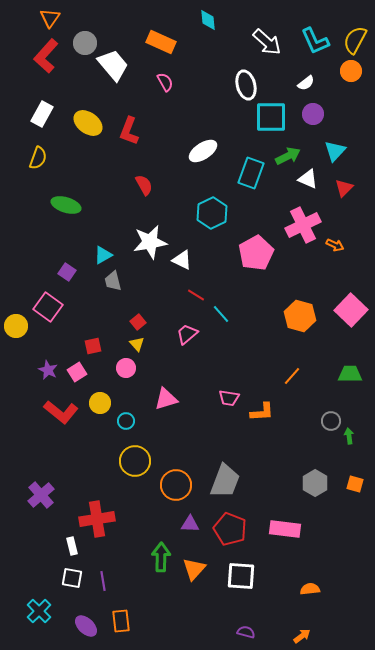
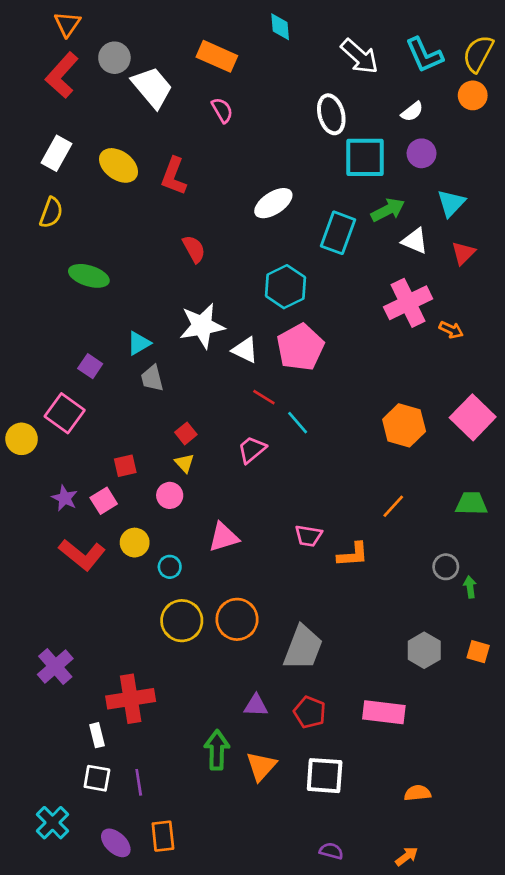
pink pentagon: (256, 253) -> (300, 347), moved
orange circle: (176, 485) -> (237, 619), moved
red pentagon: (230, 529) -> (310, 712), size x0.7

